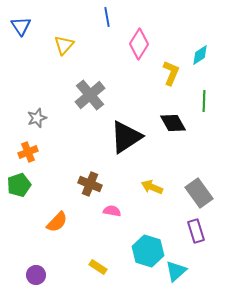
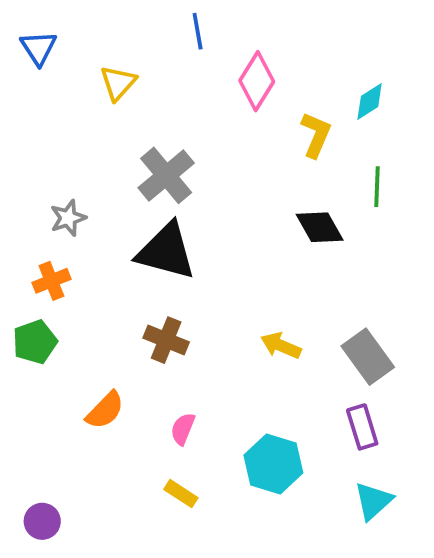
black triangle: (126, 137) -> (166, 251), moved, turned 48
pink semicircle: (112, 211) -> (183, 429), moved, turned -78
cyan triangle: (176, 271) -> (373, 501), moved
purple circle: (36, 275) -> (42, 521), moved

